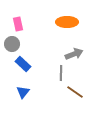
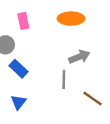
pink rectangle: (18, 24) -> (23, 21), moved
brown line: (75, 92) -> (92, 99), moved

